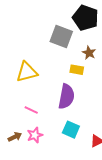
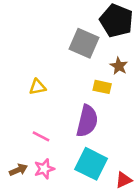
yellow triangle: (27, 72) -> (37, 87), size x0.6
cyan square: (71, 130) -> (91, 164), size x1.4

